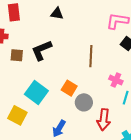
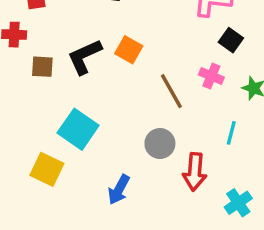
brown line: (91, 56) -> (171, 91), moved, turned -30
pink cross: (116, 80) -> (211, 76), moved
orange square: (69, 88) -> (129, 50), moved

